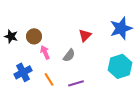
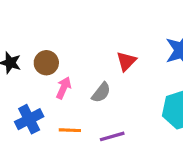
pink arrow: (45, 52) -> (64, 88), turned 48
orange line: (49, 79) -> (70, 130), turned -56

